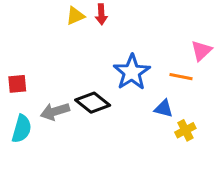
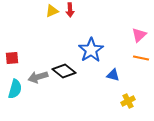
orange line: (181, 77) -> (141, 58), moved
yellow cross: (185, 130) -> (128, 101), moved

